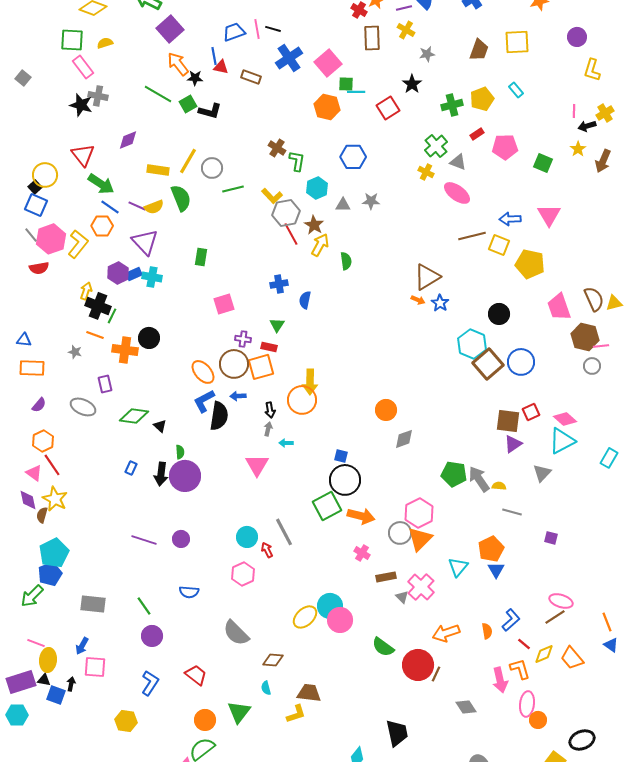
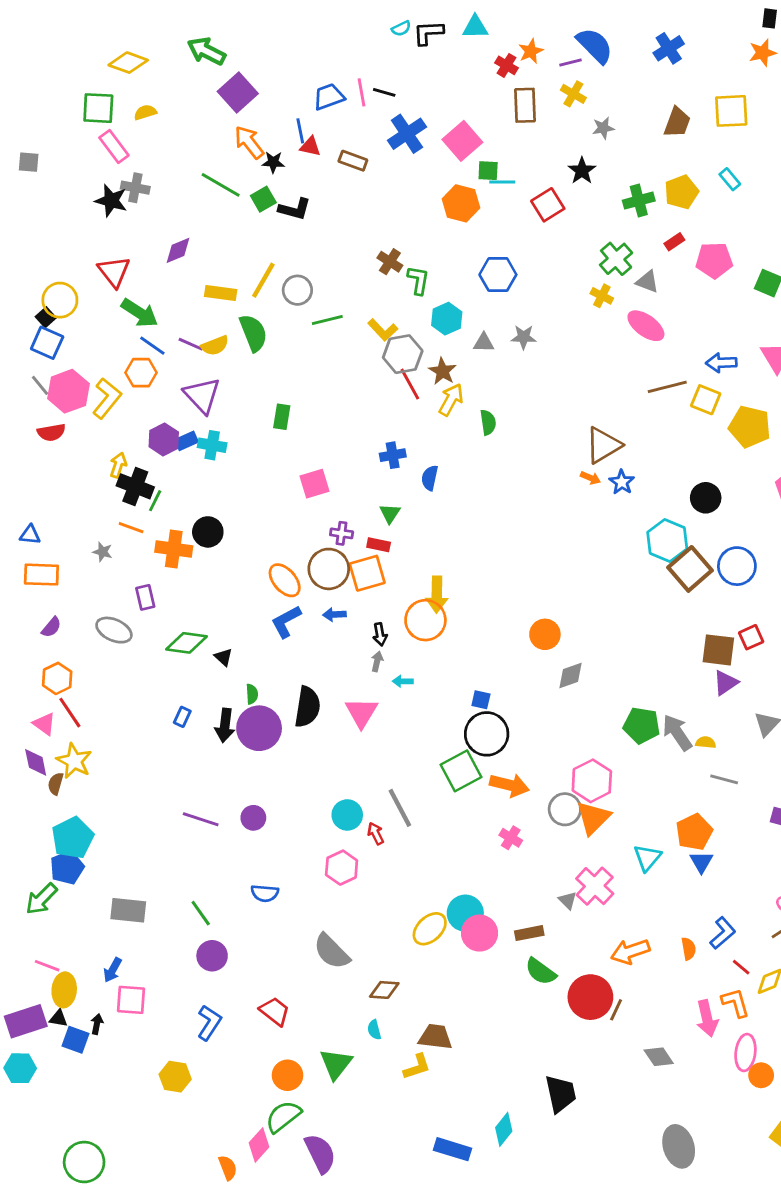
gray square: (23, 78) -> (29, 162), turned -35
black semicircle: (219, 416) -> (307, 707), moved
brown rectangle: (386, 577) -> (529, 933), moved

